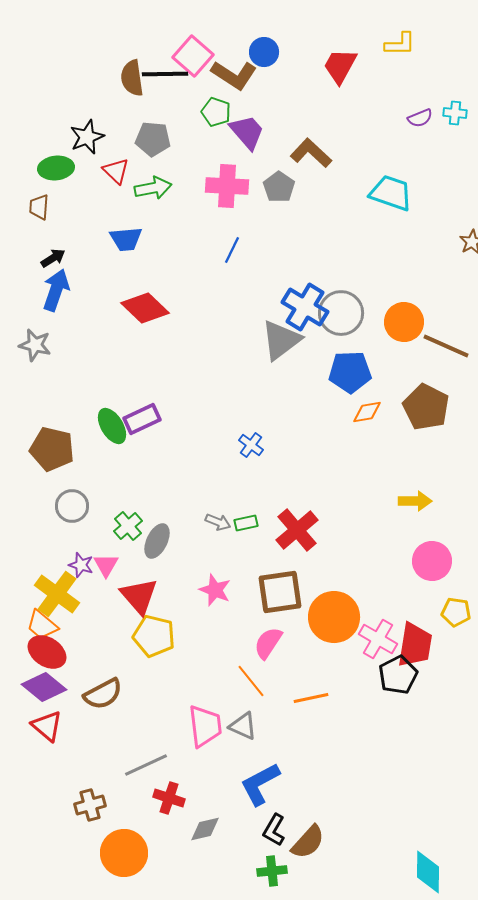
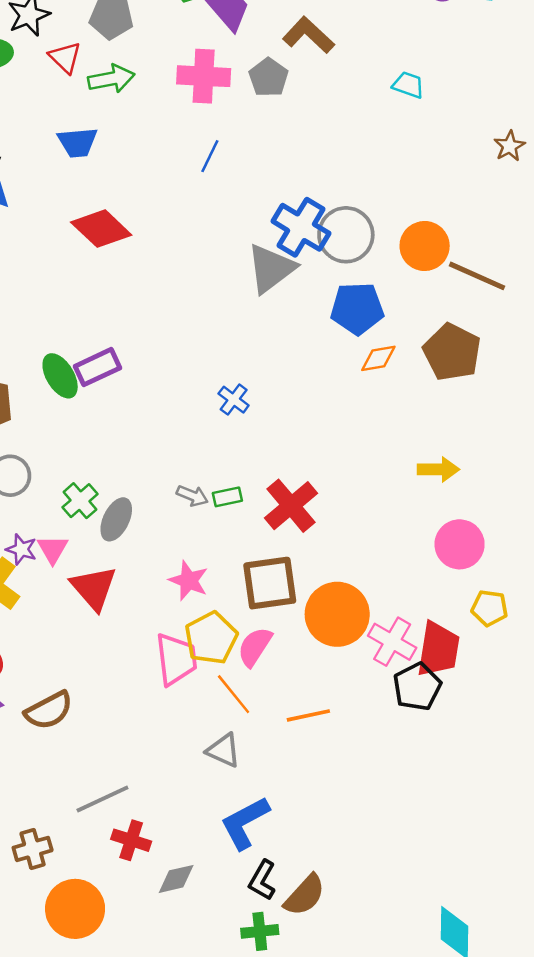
cyan trapezoid: (391, 193) -> (408, 85), size x0.6
yellow pentagon: (154, 636) -> (211, 638), moved, turned 30
pink trapezoid: (205, 726) -> (176, 659), moved

